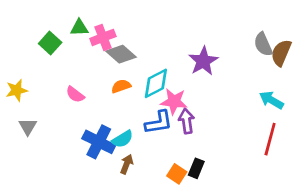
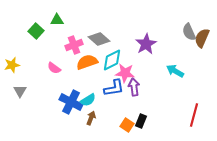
pink cross: (103, 37) -> (74, 45), moved
gray diamond: (121, 54) -> (99, 39), moved
orange semicircle: (121, 86) -> (87, 62), size x1.5
cyan arrow: (271, 100) -> (175, 71), moved
red line: (270, 139) -> (194, 115), moved

